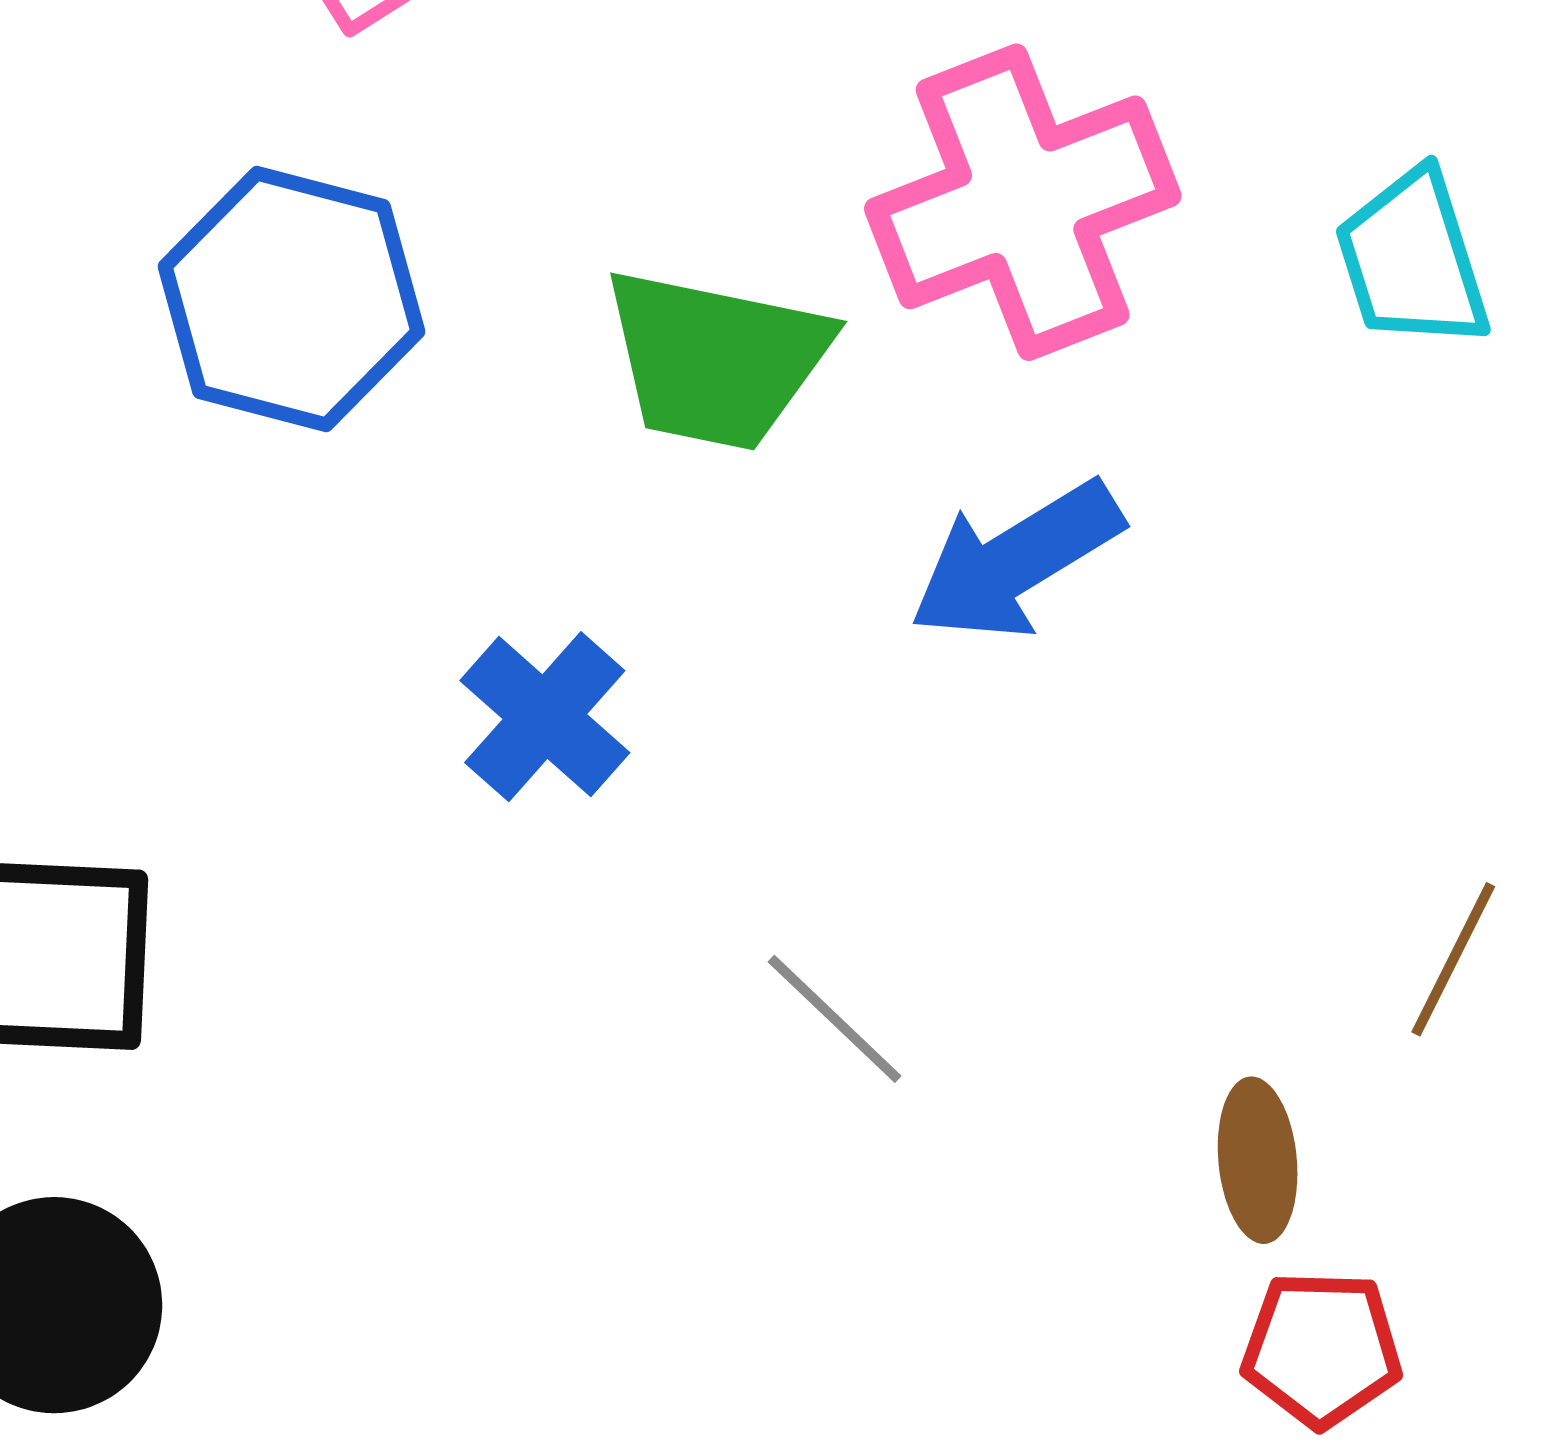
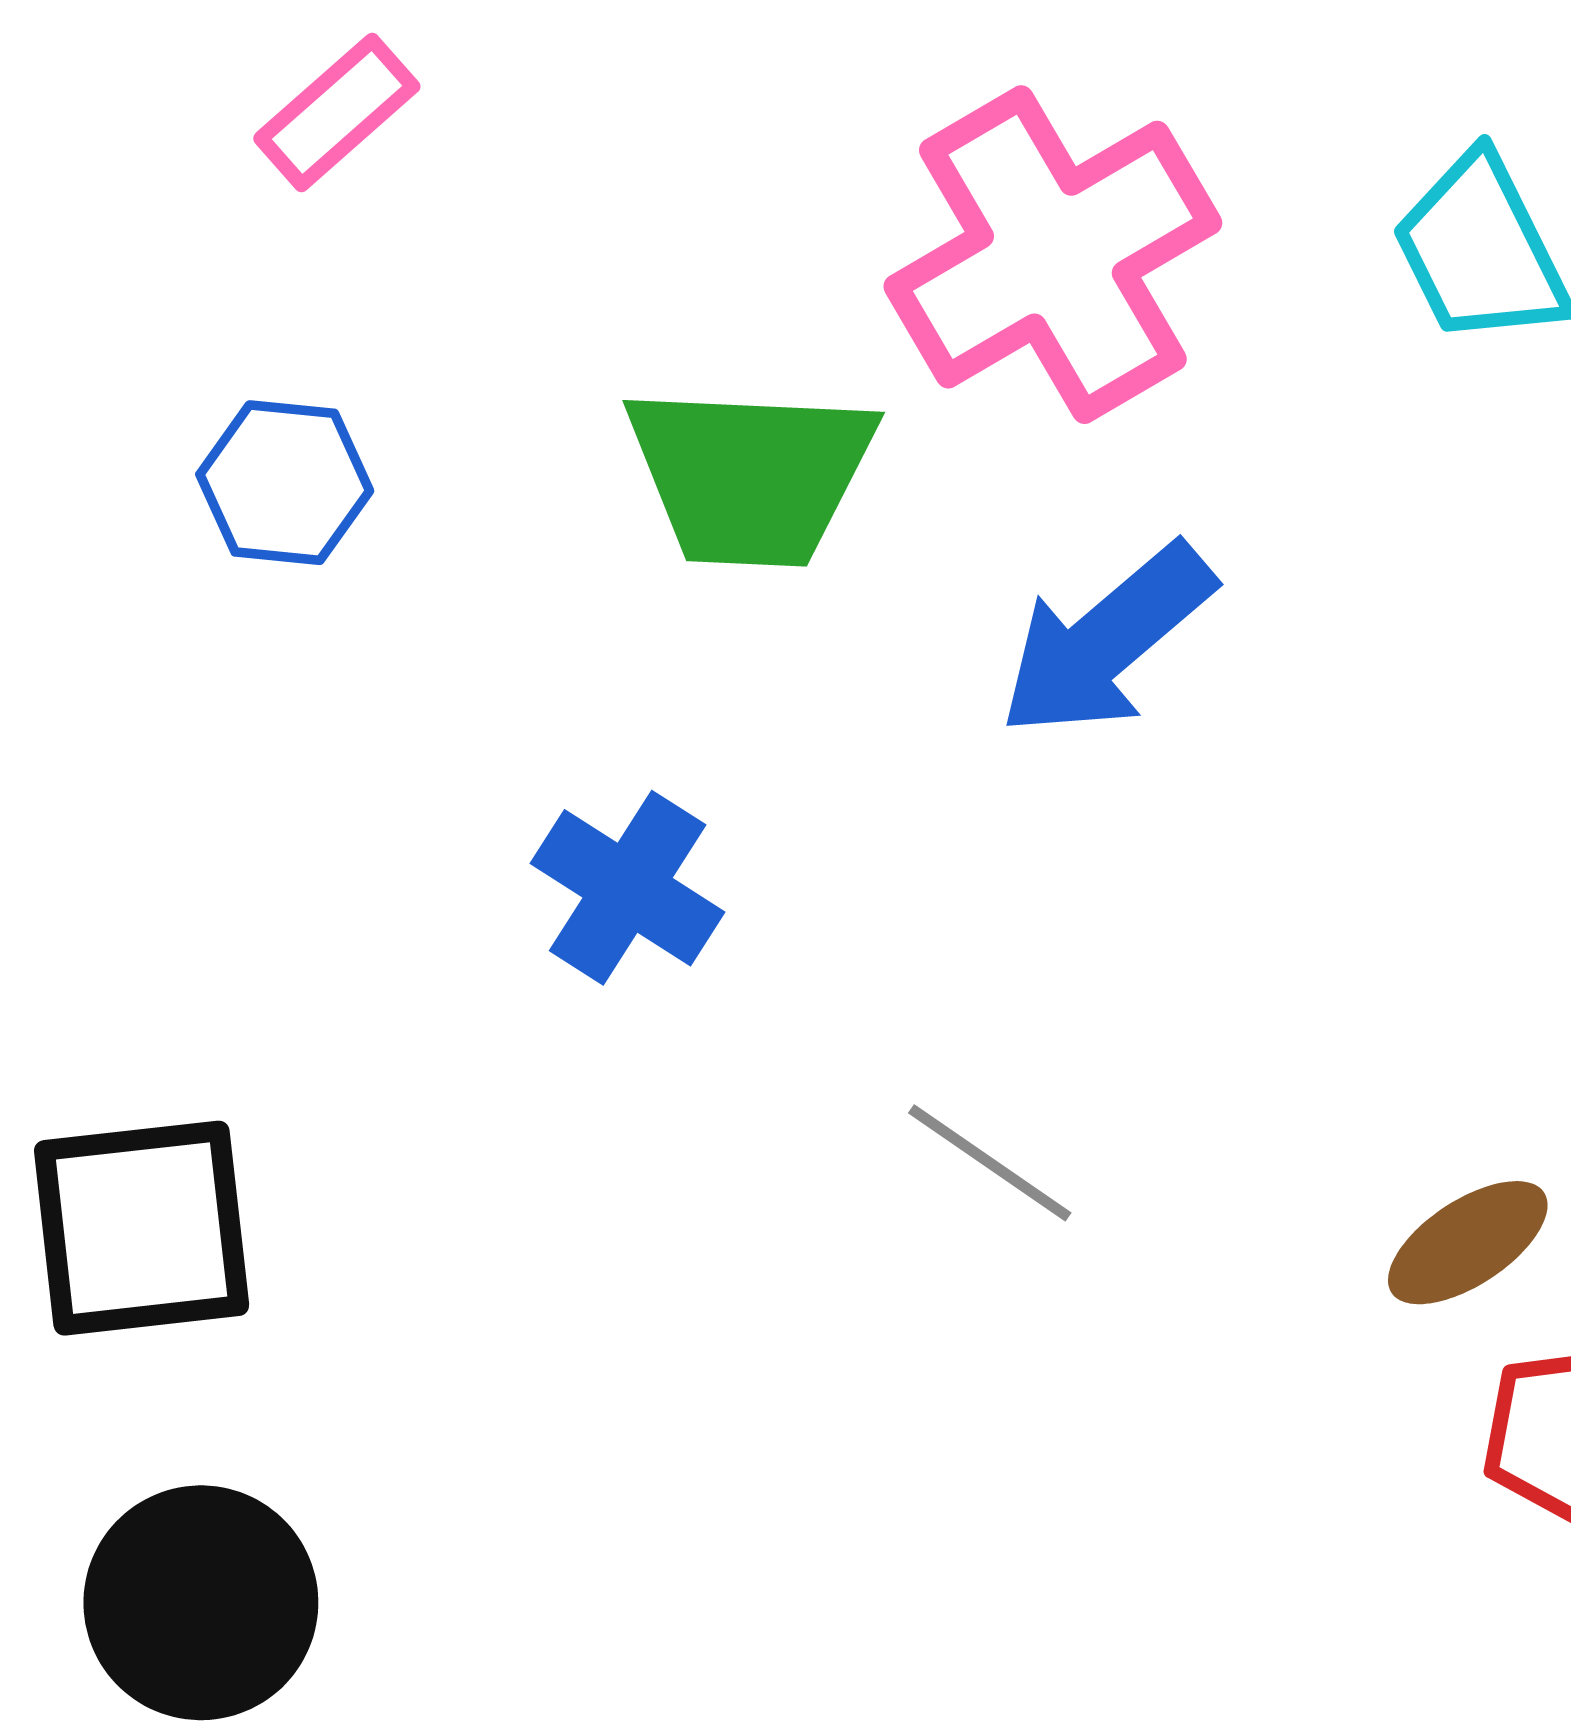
blue hexagon: (292, 299) -> (285, 483), size x0.6
brown ellipse: (1258, 1160) -> (1468, 1243), turned 71

